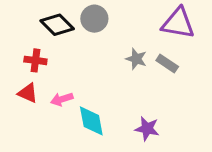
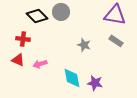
gray star: (136, 59) -> (84, 45), moved
gray rectangle: (167, 64) -> (116, 41), moved
cyan diamond: (91, 121) -> (72, 78), moved

